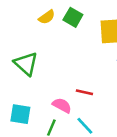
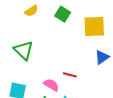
yellow semicircle: (47, 17) -> (31, 11), moved

